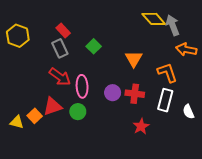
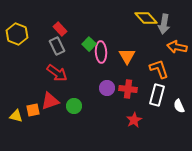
gray arrow: (173, 25) -> (164, 24), turned -150
pink ellipse: (82, 86) -> (101, 52), moved
orange square: (35, 116) -> (33, 110), turned 32

